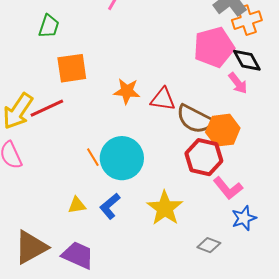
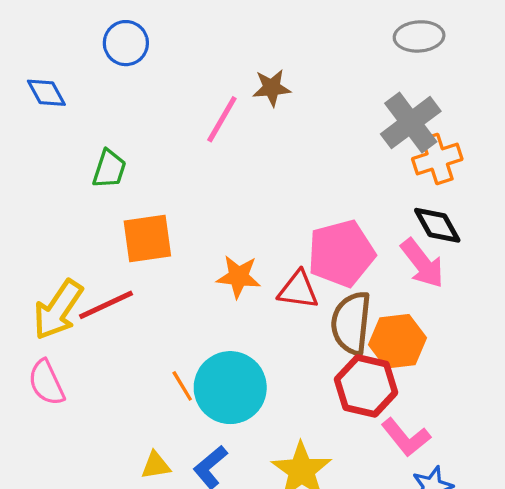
pink pentagon: (214, 47) -> (341, 253), moved
pink arrow: (238, 83) -> (422, 263), size x1.4
brown semicircle: (195, 119) -> (351, 323), turned 69

